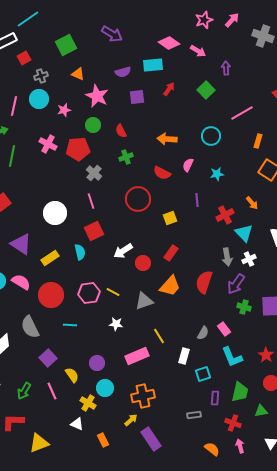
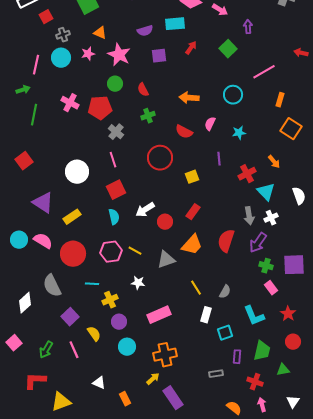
pink star: (64, 110) -> (88, 54), moved
cyan semicircle: (80, 252) -> (114, 217), moved
pink rectangle: (224, 329) -> (271, 288), moved
yellow line: (159, 336) -> (196, 288), moved
yellow cross: (88, 403) -> (110, 300), moved, turned 35

